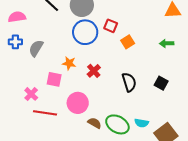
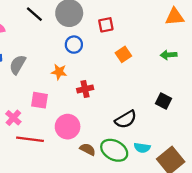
red square: (111, 26) -> (106, 25), moved, turned -32
blue circle: (85, 32) -> (74, 45), size x0.6
orange star: (69, 63) -> (59, 72), moved
red cross: (94, 71) -> (85, 89), turned 32
black semicircle: (129, 82) -> (126, 119), moved, turned 78

